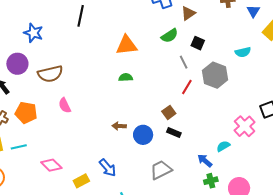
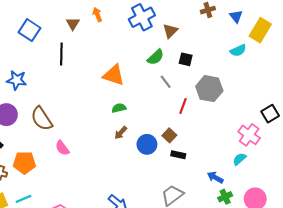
orange triangle: (127, 45) -> (114, 75), turned 35
cyan semicircle: (243, 52) -> (238, 50), moved
gray line: (184, 62) -> (166, 82), moved
brown semicircle: (50, 74) -> (42, 119), turned 80
brown arrow: (119, 126) -> (121, 133), moved, turned -40
blue circle: (143, 135) -> (147, 144), moved
cyan semicircle: (223, 146) -> (239, 159), moved

